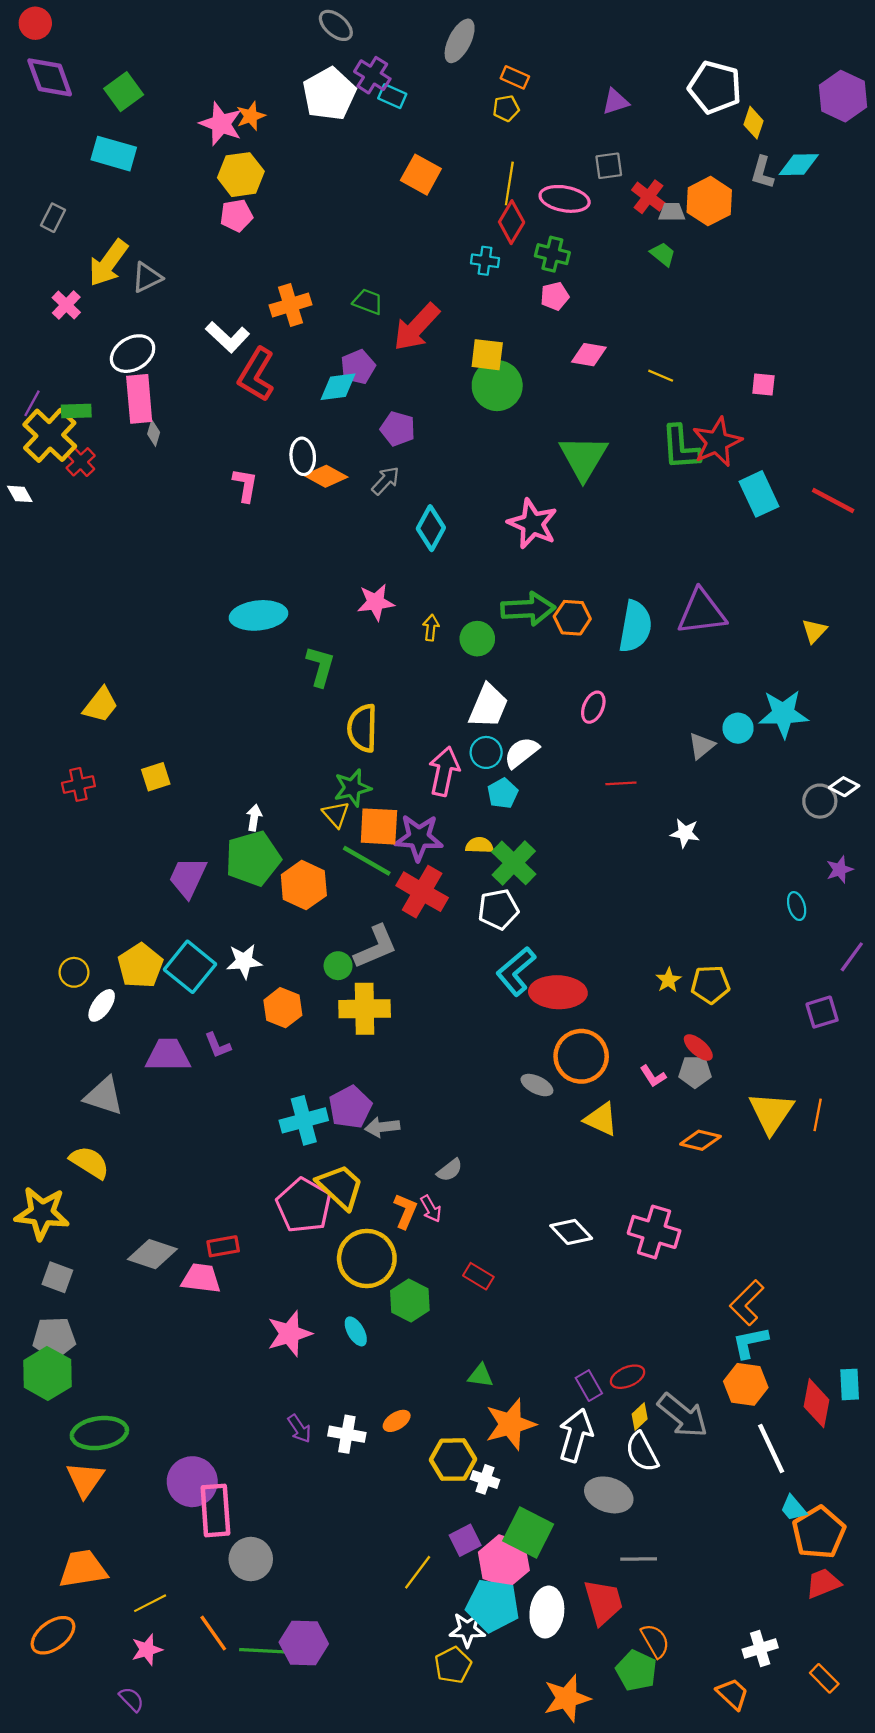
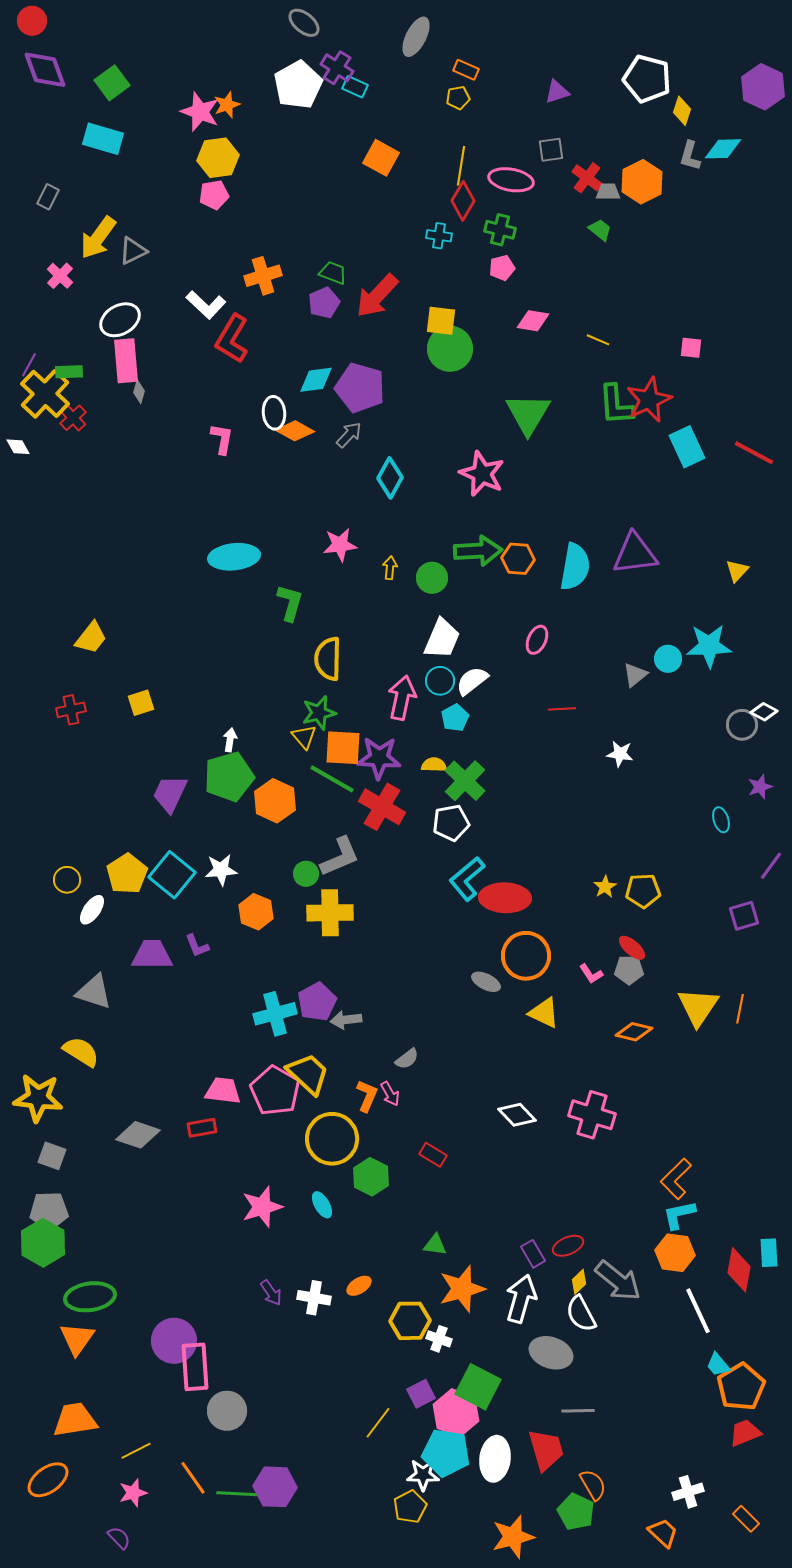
purple pentagon: (358, 367) -> (324, 303), moved
cyan diamond: (338, 387) -> (316, 380), moved
purple pentagon: (398, 429) -> (360, 388), size x1.6
pink trapezoid: (201, 1278) -> (223, 1091), moved

